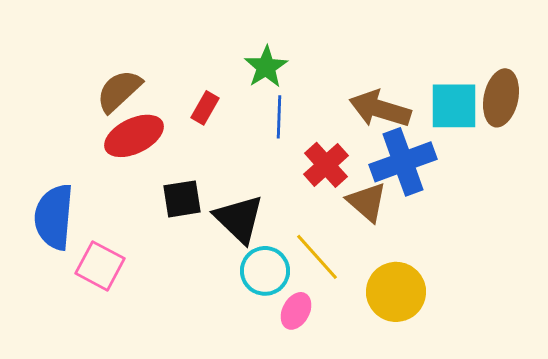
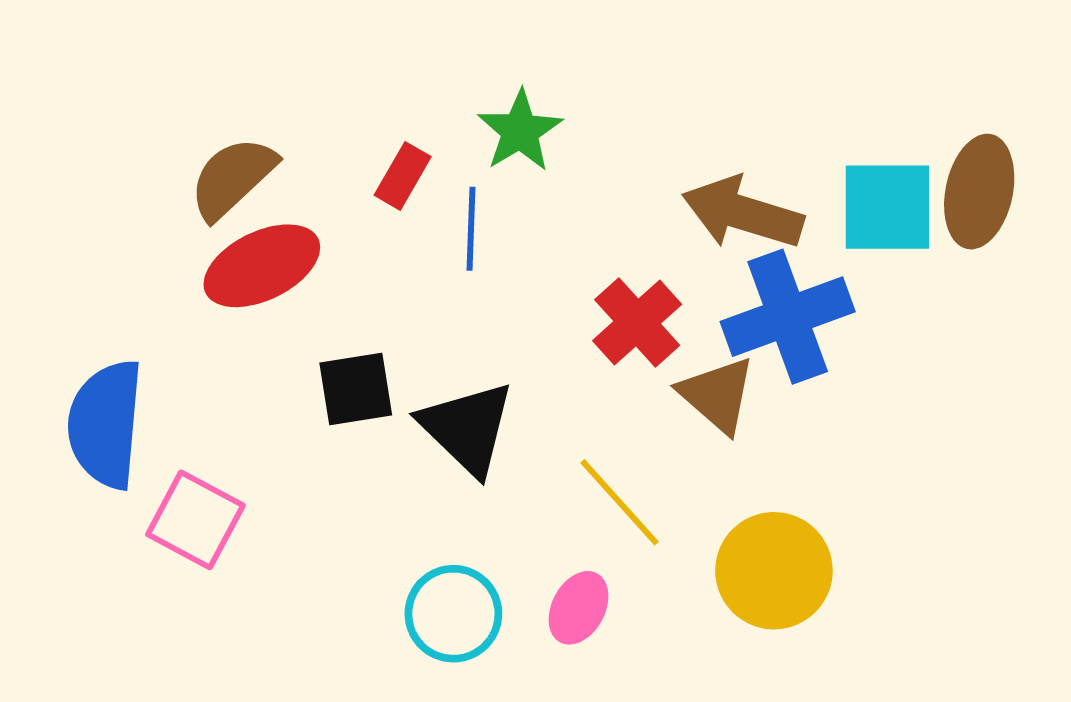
red rectangle: (205, 108) -> (403, 176), moved
blue line: (279, 117) -> (471, 229), moved
cyan circle: (265, 271) -> (453, 614), moved

